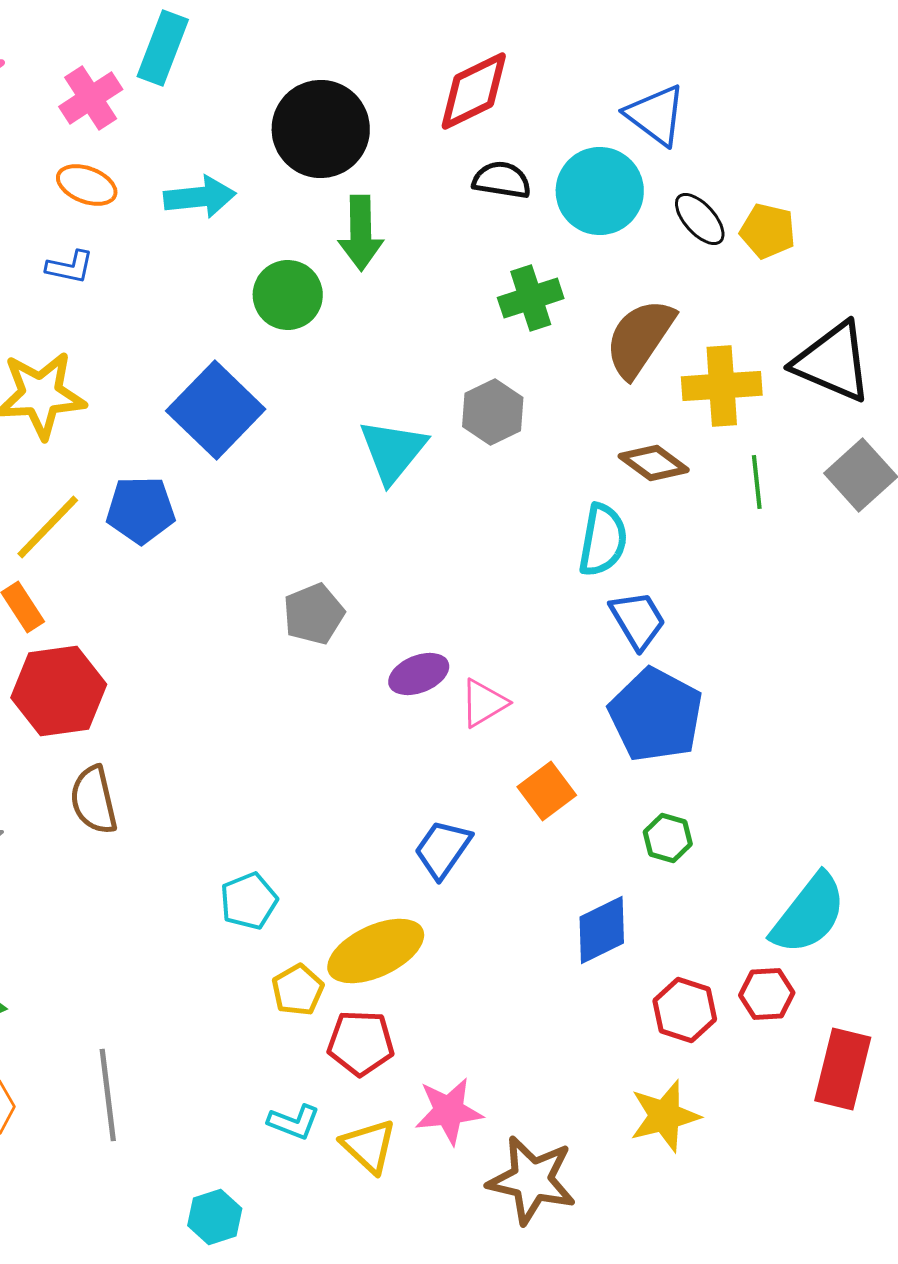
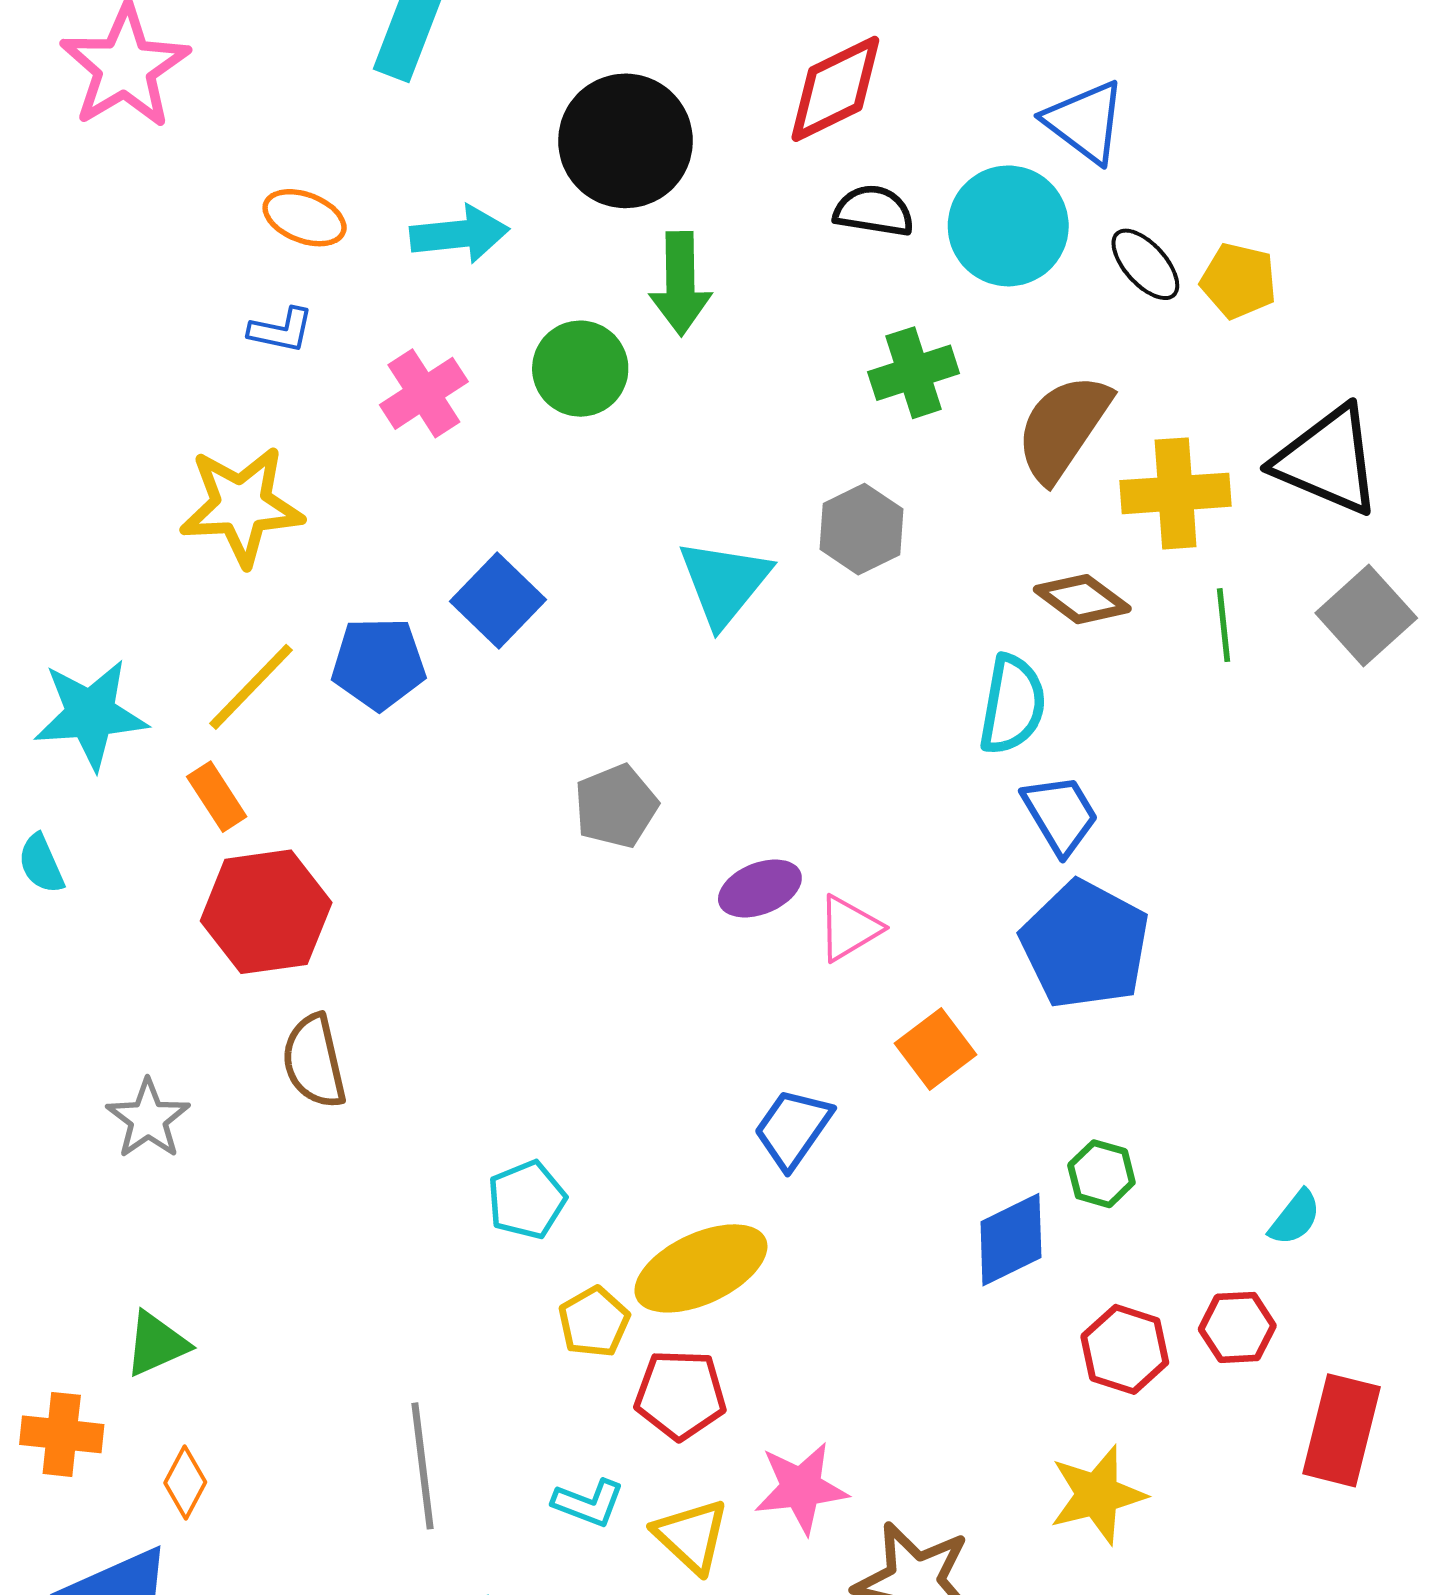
pink cross: (91, 98) -> (424, 393), moved
blue square: (216, 410) -> (498, 600), moved, size x0.7
green hexagon: (668, 838) -> (1101, 1174), moved
cyan semicircle: (809, 914) -> (1295, 1218), size x0.5
gray line: (108, 1095) -> (422, 1466), moved

